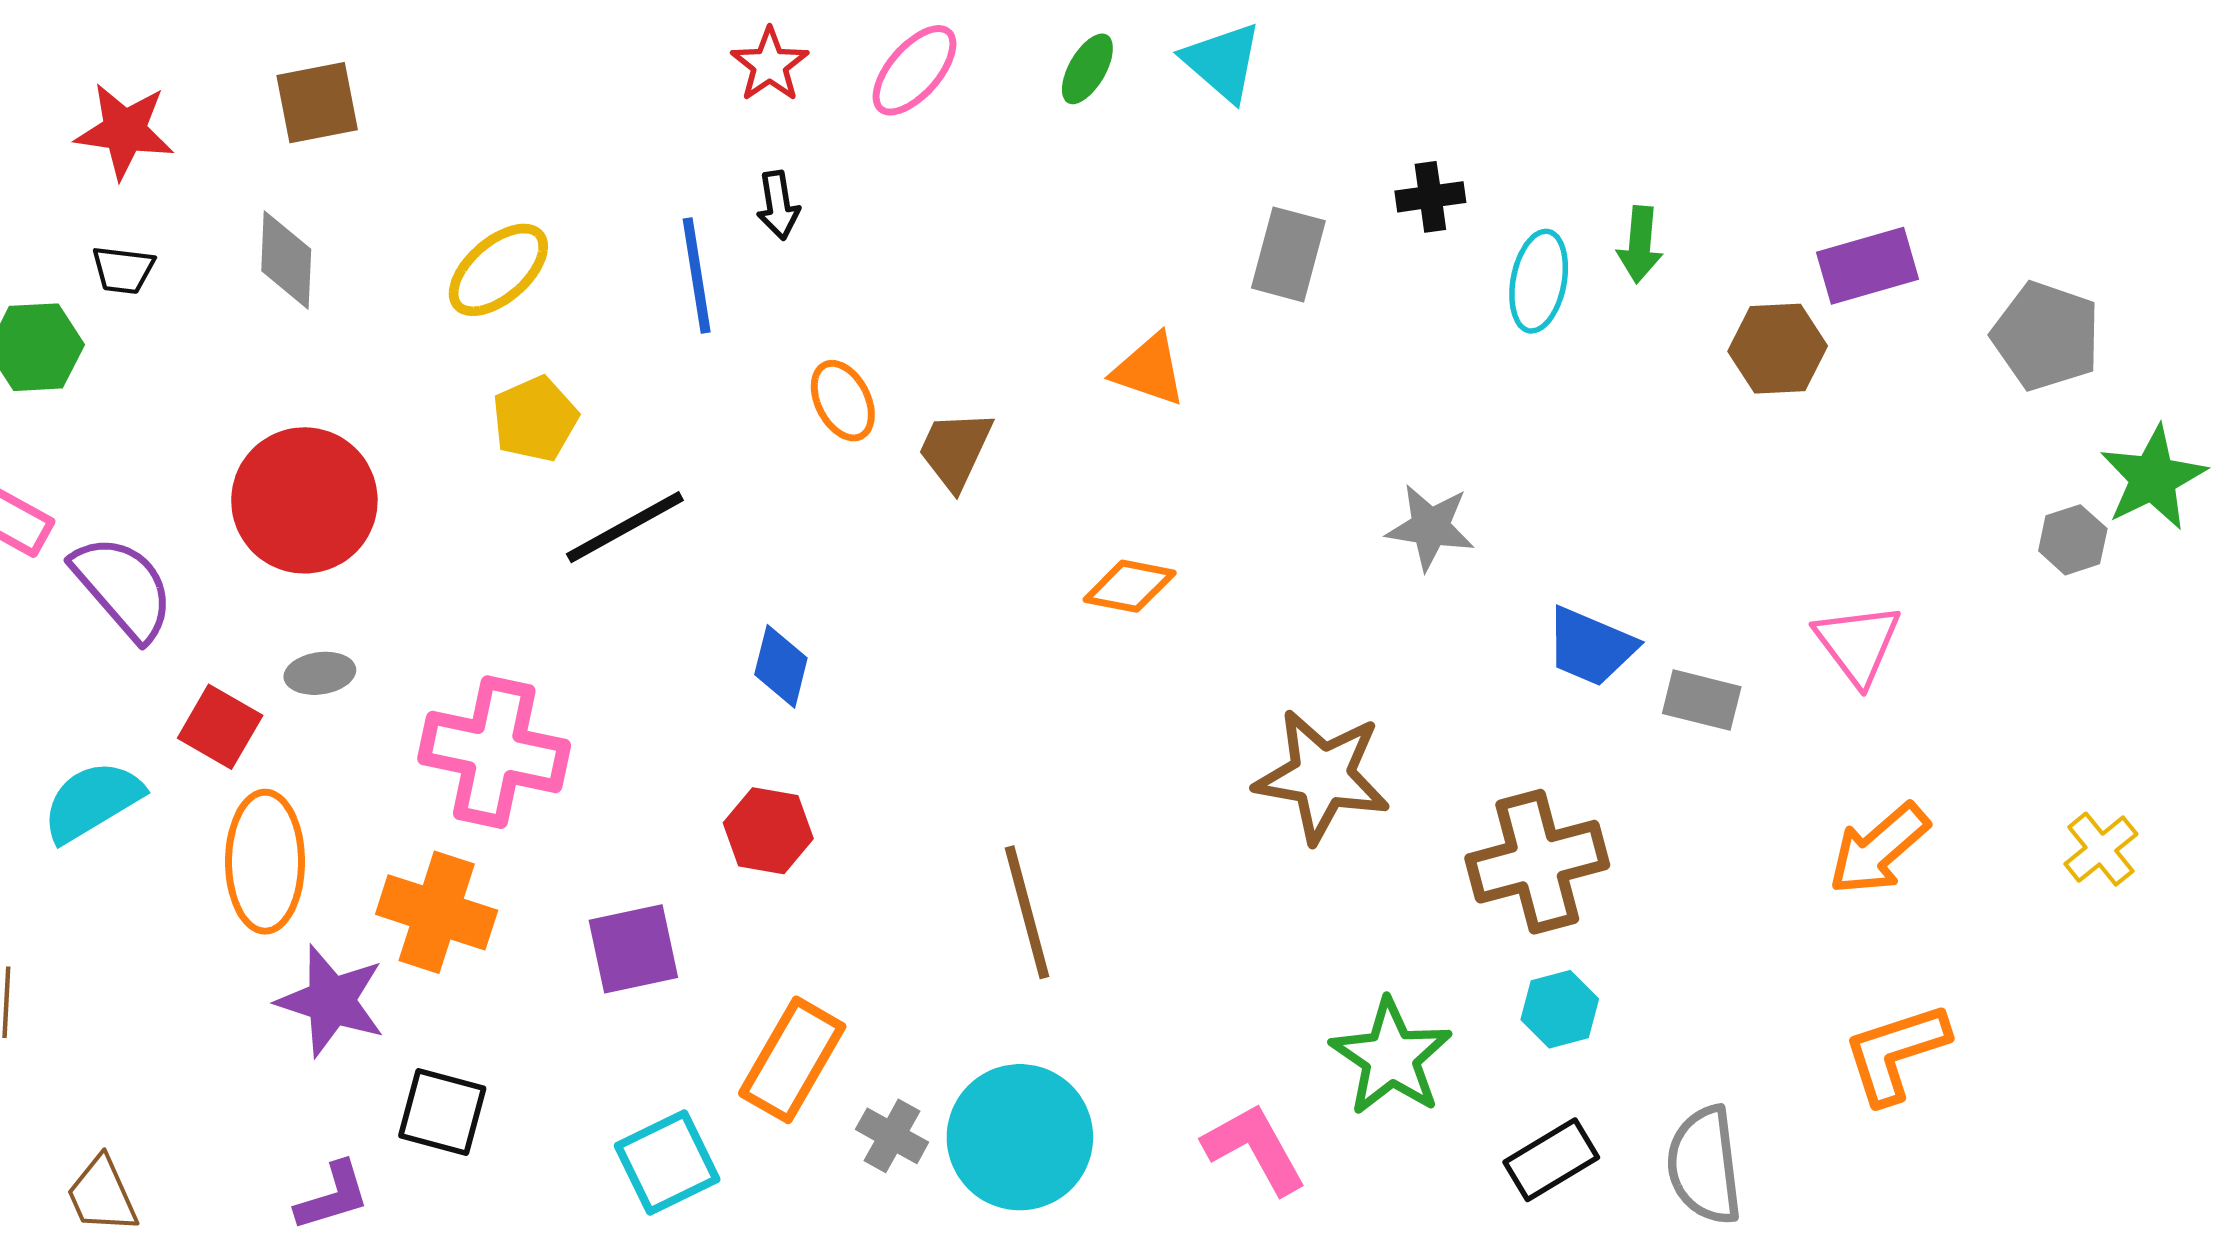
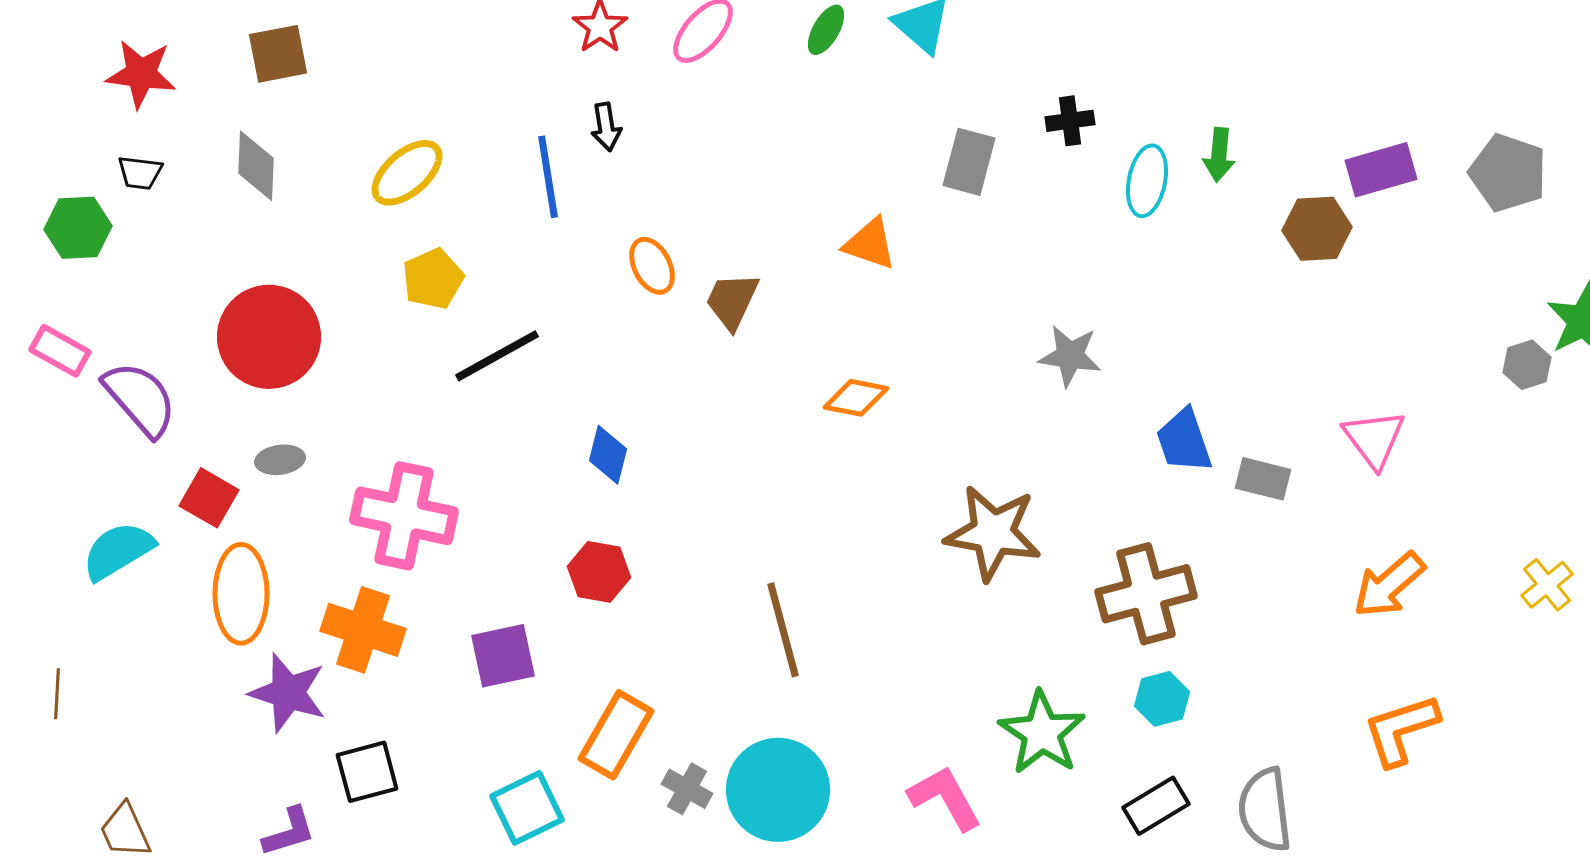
gray pentagon: (2046, 336) -> (1508, 173), moved
blue trapezoid: (1591, 647) -> (1184, 441), turned 48
black square: (442, 1112) -> (367, 772), turned -30

